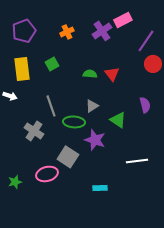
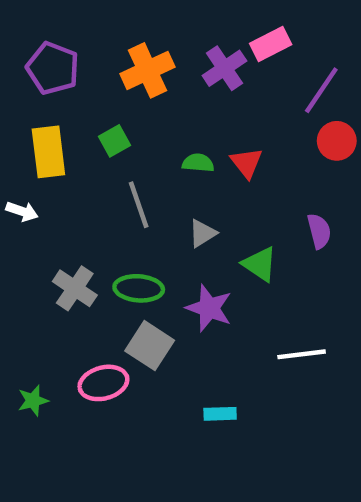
purple pentagon: (24, 31) -> (53, 68), turned -30
orange cross: (67, 32) -> (147, 70), size x1.6
gray line: (51, 106) -> (139, 205), moved
green ellipse: (74, 122) -> (139, 288), moved

